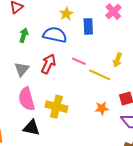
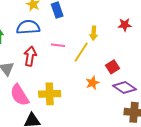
yellow line: (100, 75) -> (81, 52), turned -65

